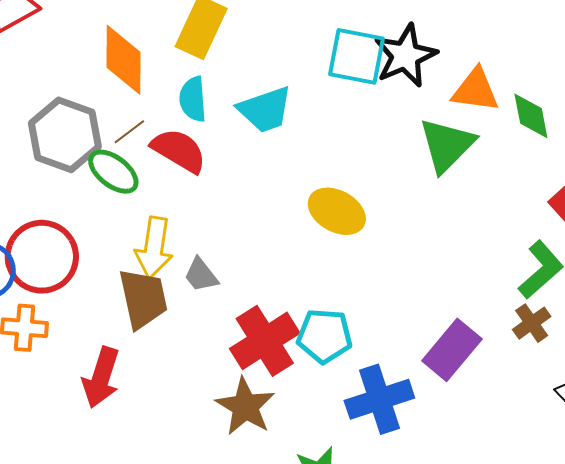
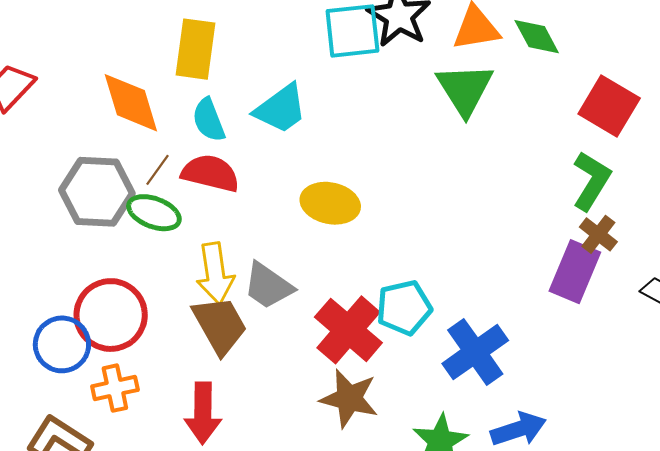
yellow ellipse: (337, 211) -> (330, 203), moved
gray trapezoid: (201, 275) -> (268, 286), size x1.4
purple rectangle: (452, 350) -> (575, 272), moved

